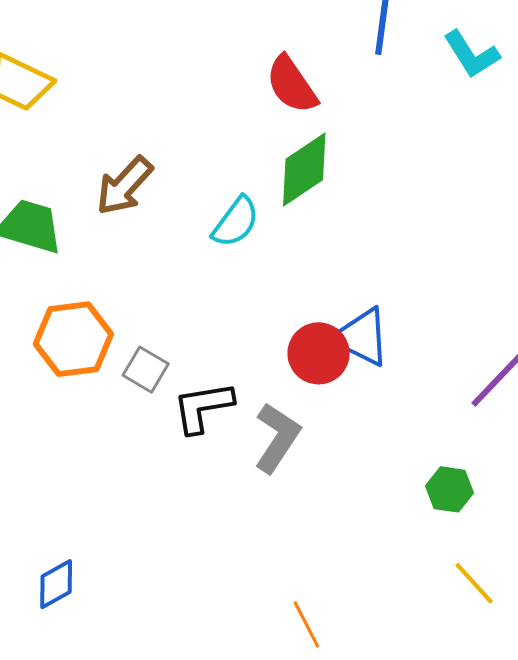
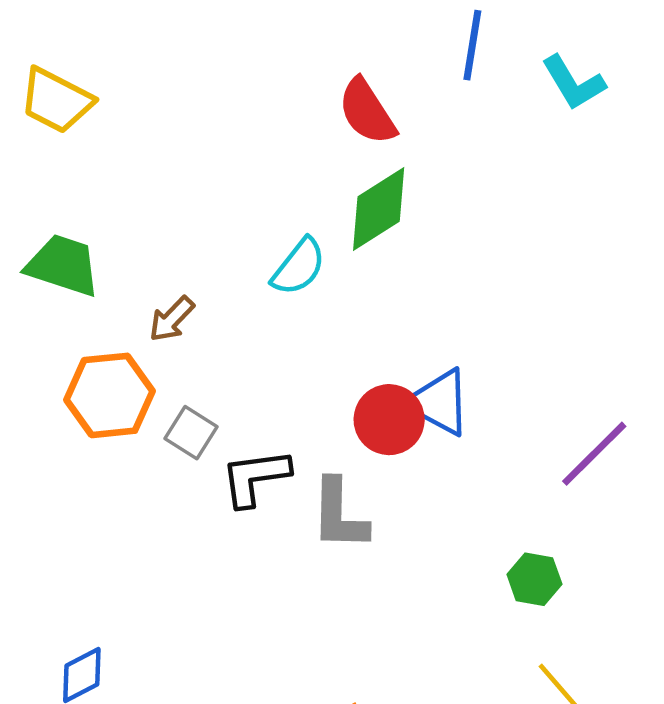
brown arrow: (124, 186) -> (172, 319), moved, size x0.7
gray L-shape: (277, 438) -> (339, 515), turned 146

